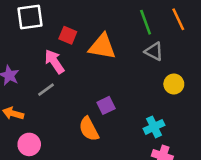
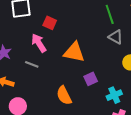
orange triangle: (102, 47) -> (74, 52), moved
gray line: (46, 90) -> (32, 64), turned 56
purple square: (106, 105) -> (91, 79), moved

